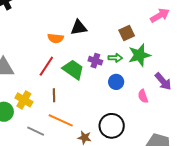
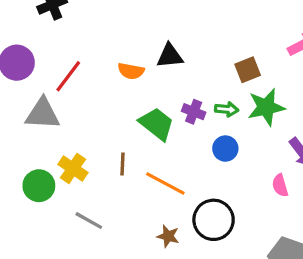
red line: (46, 66) -> (68, 76), moved
pink semicircle: (143, 96) -> (280, 185), moved
orange line: (61, 120) -> (165, 183), moved

